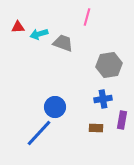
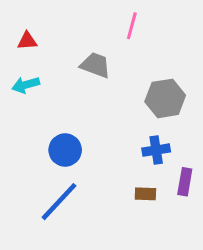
cyan arrow: (39, 34) -> (26, 85), moved
blue circle: (55, 107) -> (65, 150), moved

